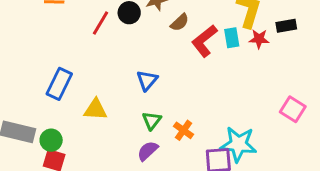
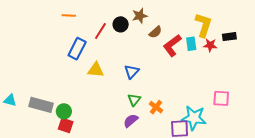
blue rectangle: (59, 84) -> (77, 49), moved
pink square: (293, 109) -> (221, 98), moved, turned -30
yellow triangle: (95, 110) -> (96, 70), moved

